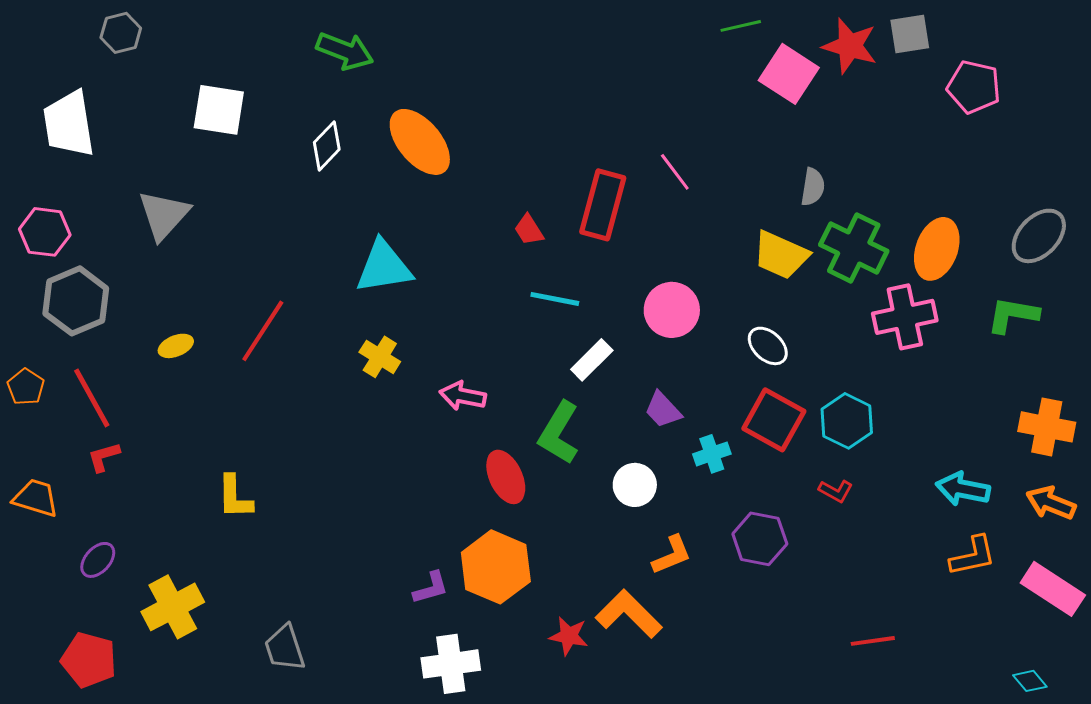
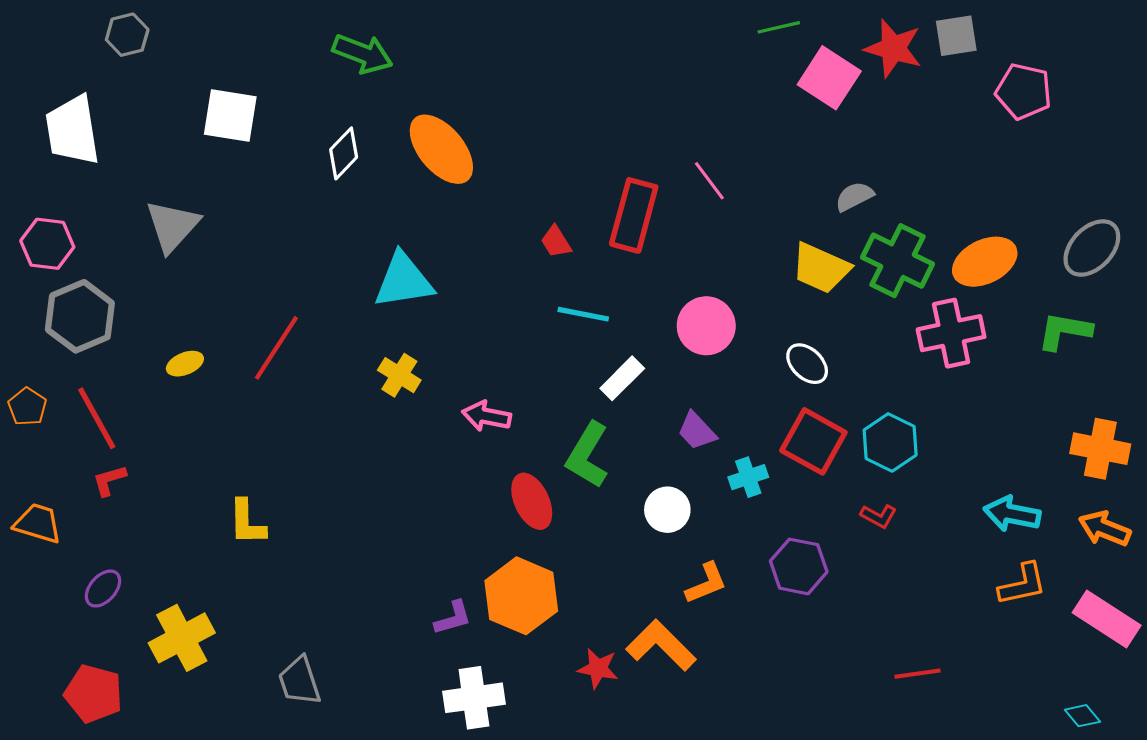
gray semicircle: (813, 187) -> (854, 197), turned -126
orange ellipse: (937, 249) -> (985, 262), turned 44

